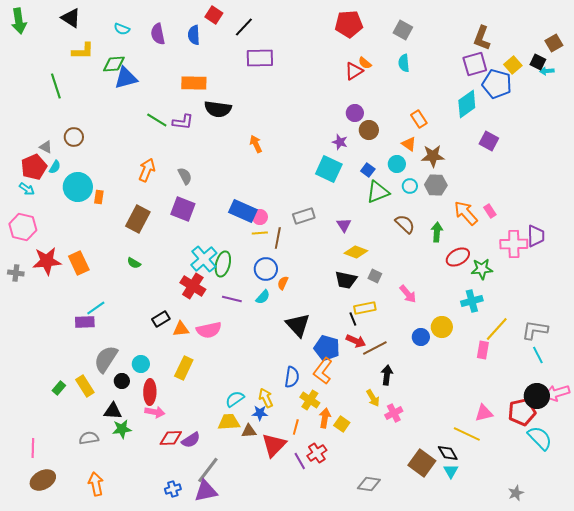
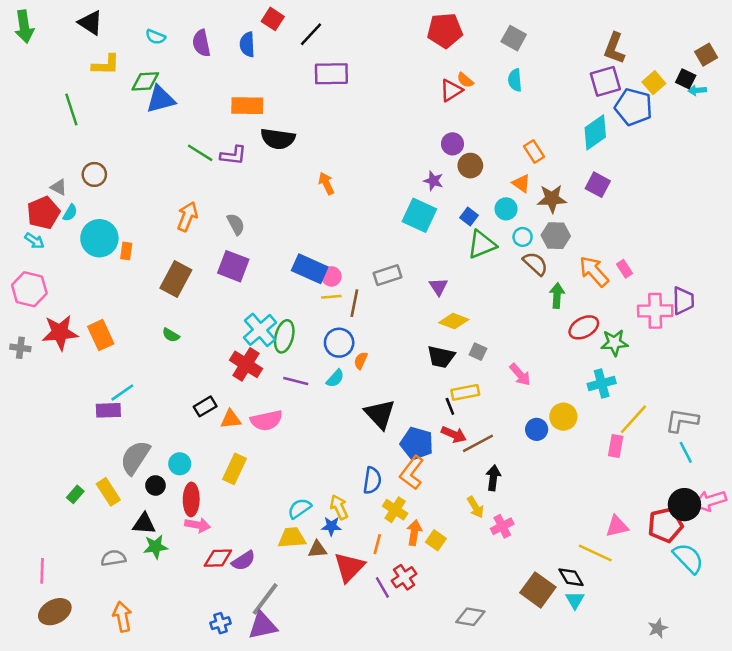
purple square: (489, 141) -> (598, 185), moved
brown semicircle: (405, 224) -> (535, 264), moved

